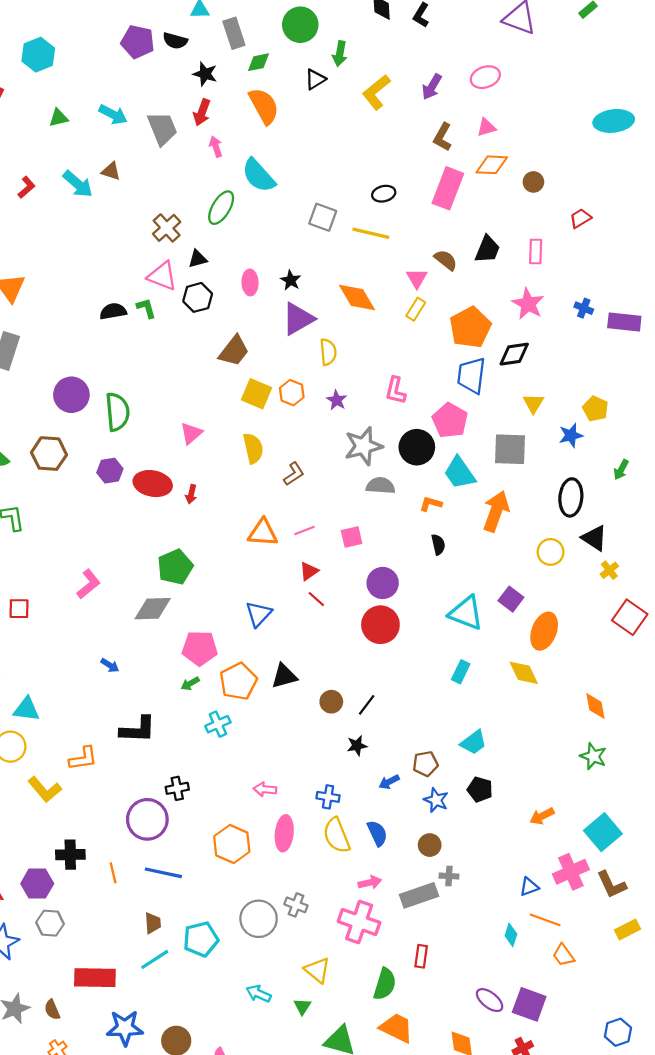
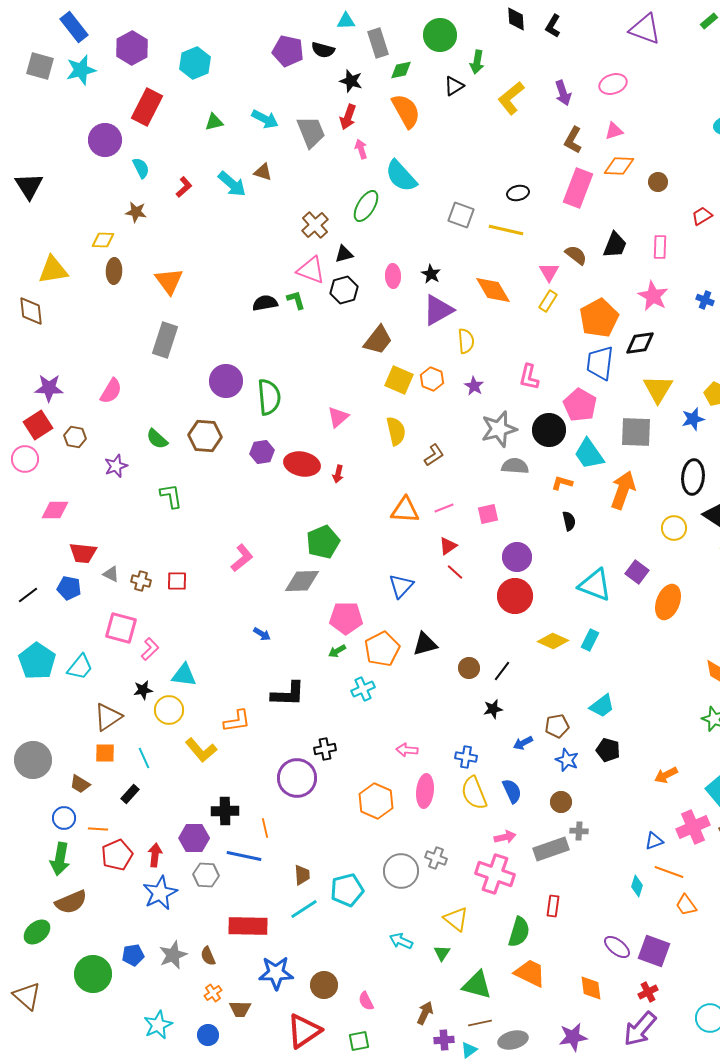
purple arrow: (432, 87) -> (563, 93), turned -50
yellow triangle: (533, 403) -> (658, 389), size x1.5
yellow diamond: (524, 673) -> (553, 641), moved, turned -40
blue line: (163, 873) -> (244, 856), moved

